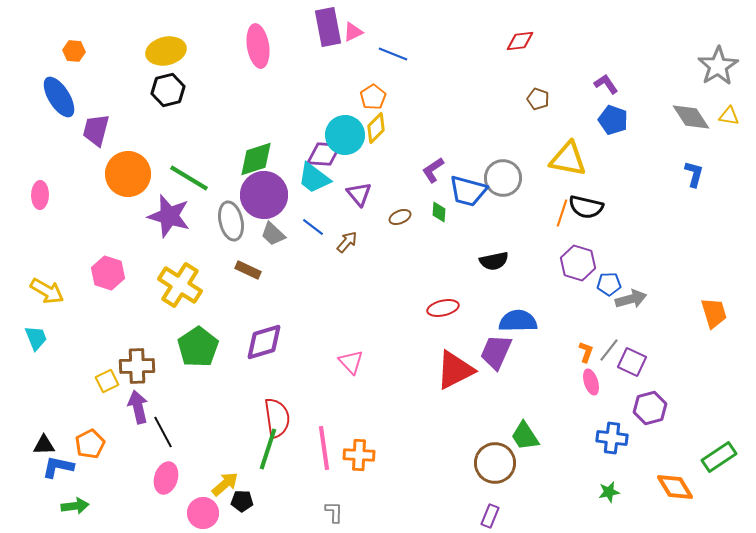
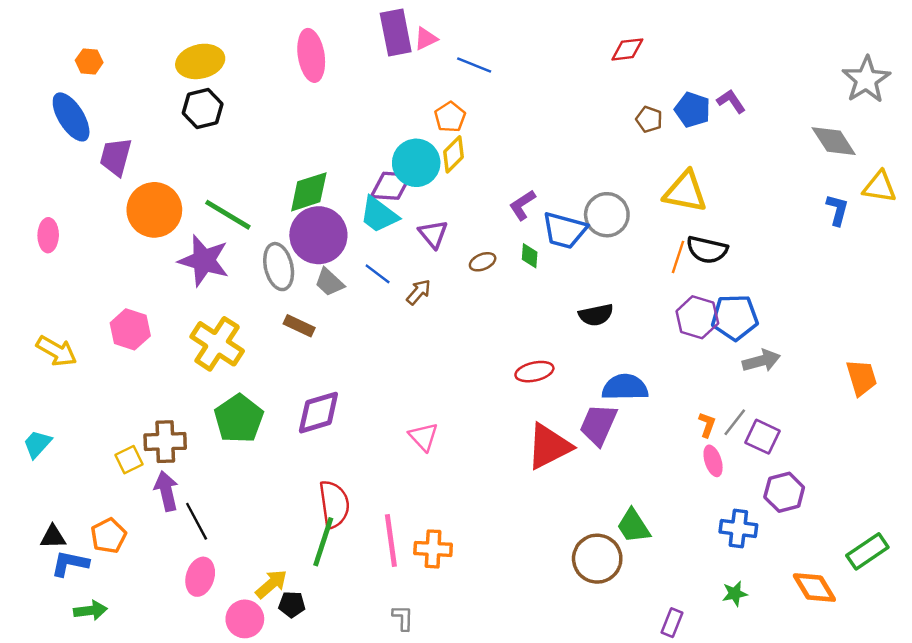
yellow triangle: (729, 116) -> (880, 187), moved, size x1.4
blue pentagon: (613, 120) -> (693, 110), moved
blue pentagon: (609, 284) -> (735, 317), moved, size x1.6
cyan trapezoid: (36, 338) -> (37, 444), moved, turned -116
purple rectangle: (490, 516) -> (672, 623), moved

